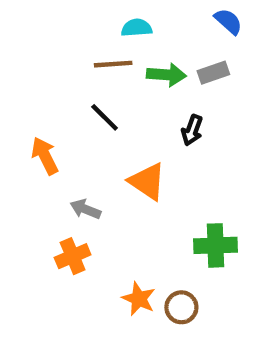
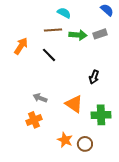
cyan semicircle: (137, 28) -> (64, 13), turned 32
black arrow: (192, 130) -> (94, 77), moved
orange arrow: (45, 156) -> (21, 46), moved, turned 60
orange triangle: (147, 181) -> (74, 104), moved

